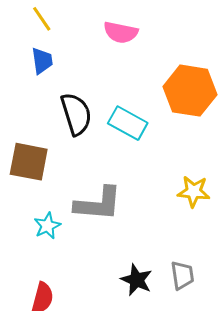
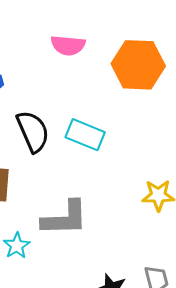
orange hexagon: (190, 91) -> (138, 65), moved

